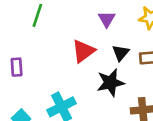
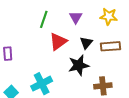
green line: (37, 15) -> (44, 19), moved

